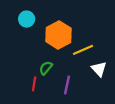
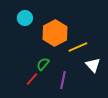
red line: (34, 84) -> (32, 79), turned 32

